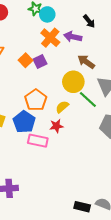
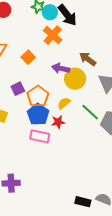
black arrow: (89, 21) -> (67, 15), moved, size x1.6
purple arrow: (73, 37) -> (61, 68), moved
purple square: (40, 61) -> (18, 89), moved
green line: (88, 99) -> (90, 112), moved
blue pentagon: (24, 122) -> (38, 114), moved

